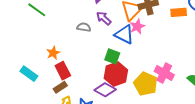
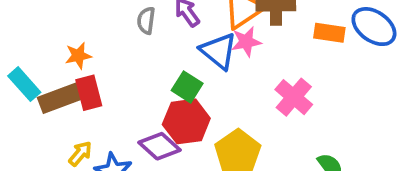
gray semicircle: (84, 27) -> (146, 21), turned -104
pink cross: (164, 73) -> (294, 97), moved
brown rectangle: (60, 87) -> (60, 98), moved, size x1.5

